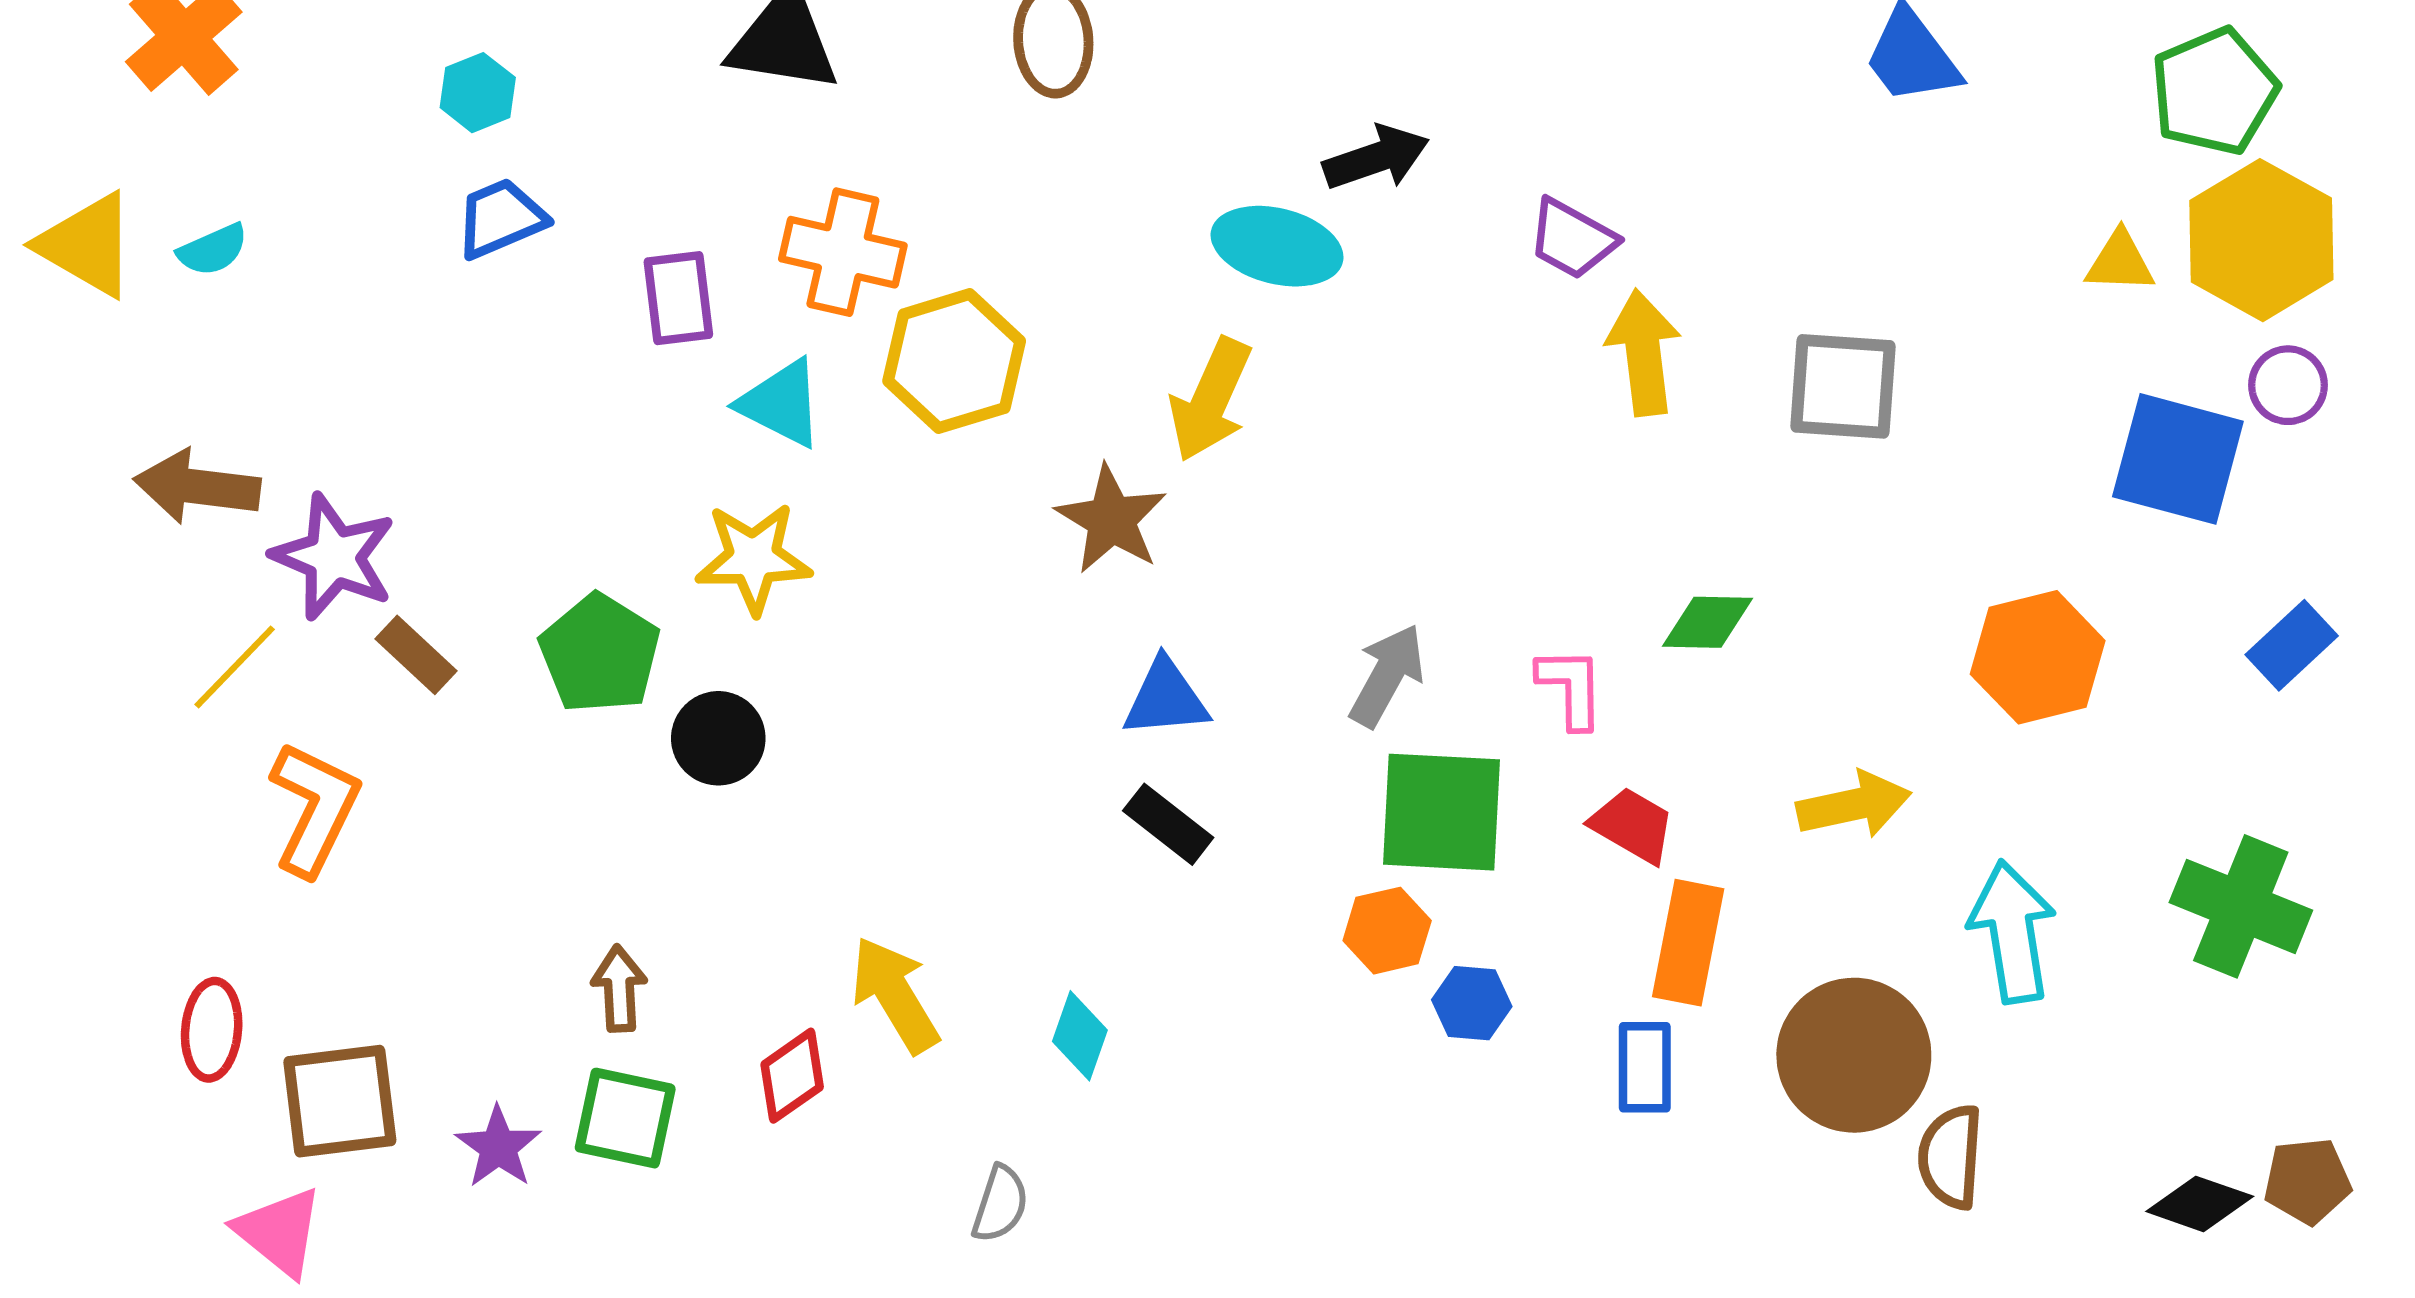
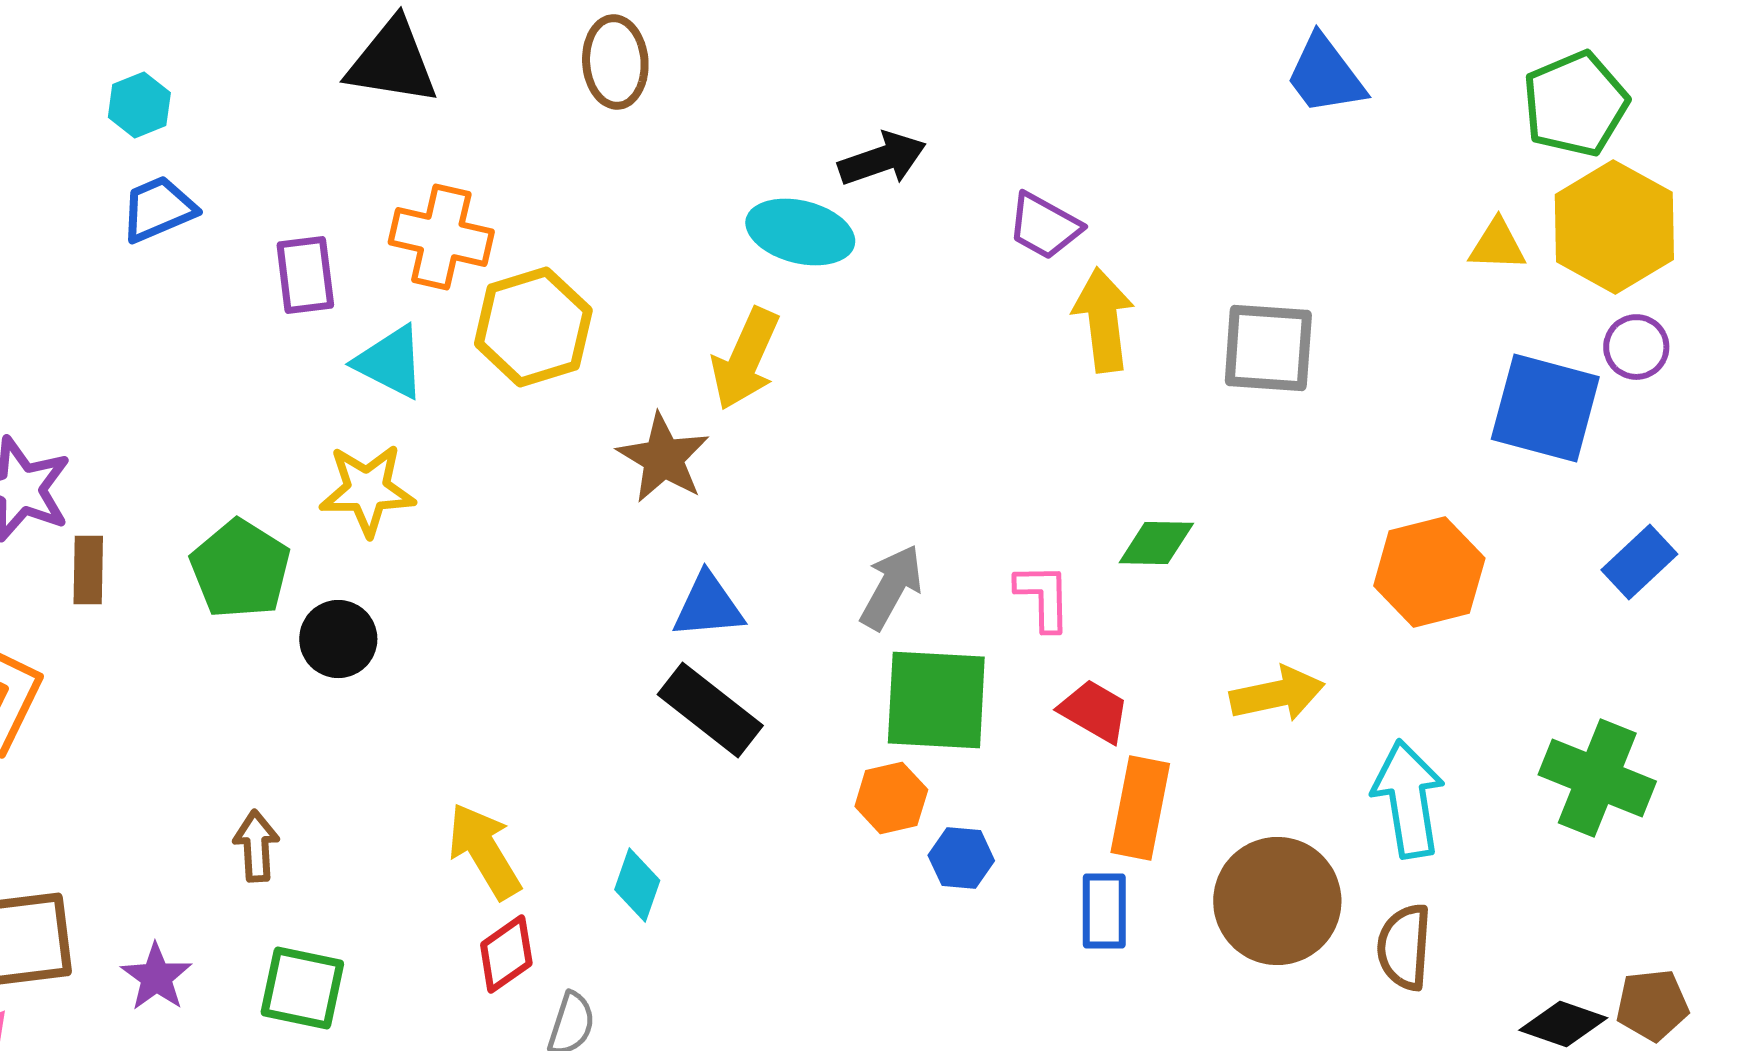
brown rectangle: (416, 655) -> (88, 570), turned 48
black rectangle: (1168, 824) -> (710, 710), size x1.4
red diamond: (792, 1076) -> (506, 954), moved
green square: (625, 1118) -> (302, 988), moved
brown semicircle: (1951, 1157) -> (1404, 947), moved

